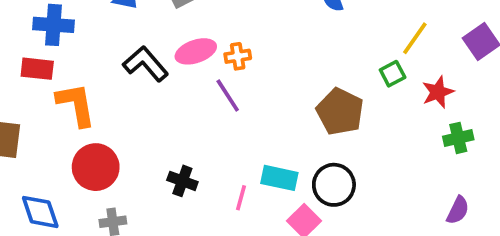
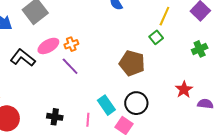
red star: (438, 92) -> (184, 89), moved
green cross: (458, 138) -> (200, 49), moved
cyan rectangle: (279, 178) -> (106, 105), turned 54
purple semicircle: (458, 210) -> (205, 104), turned -98

